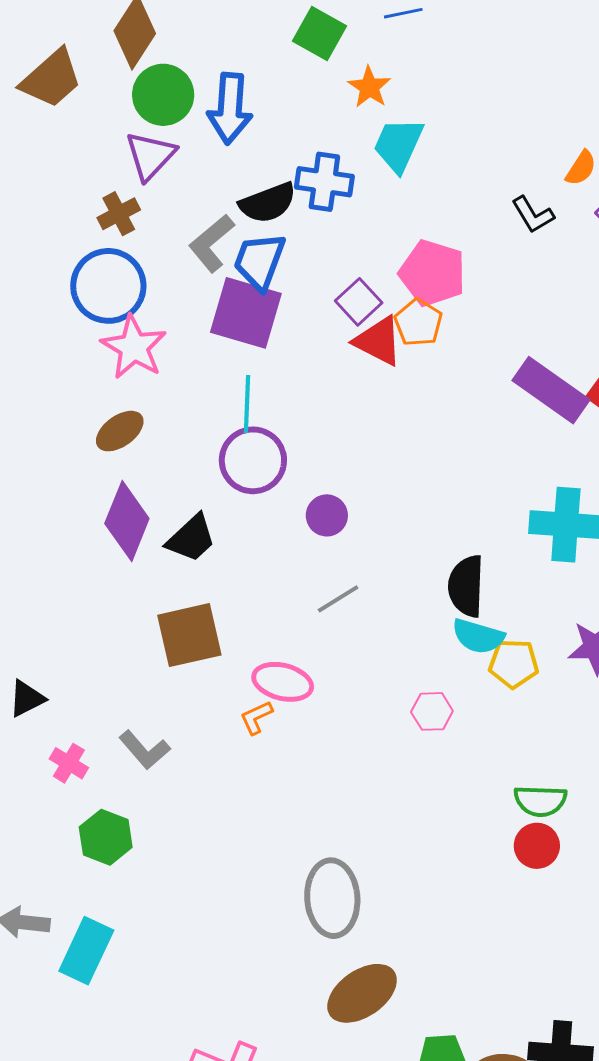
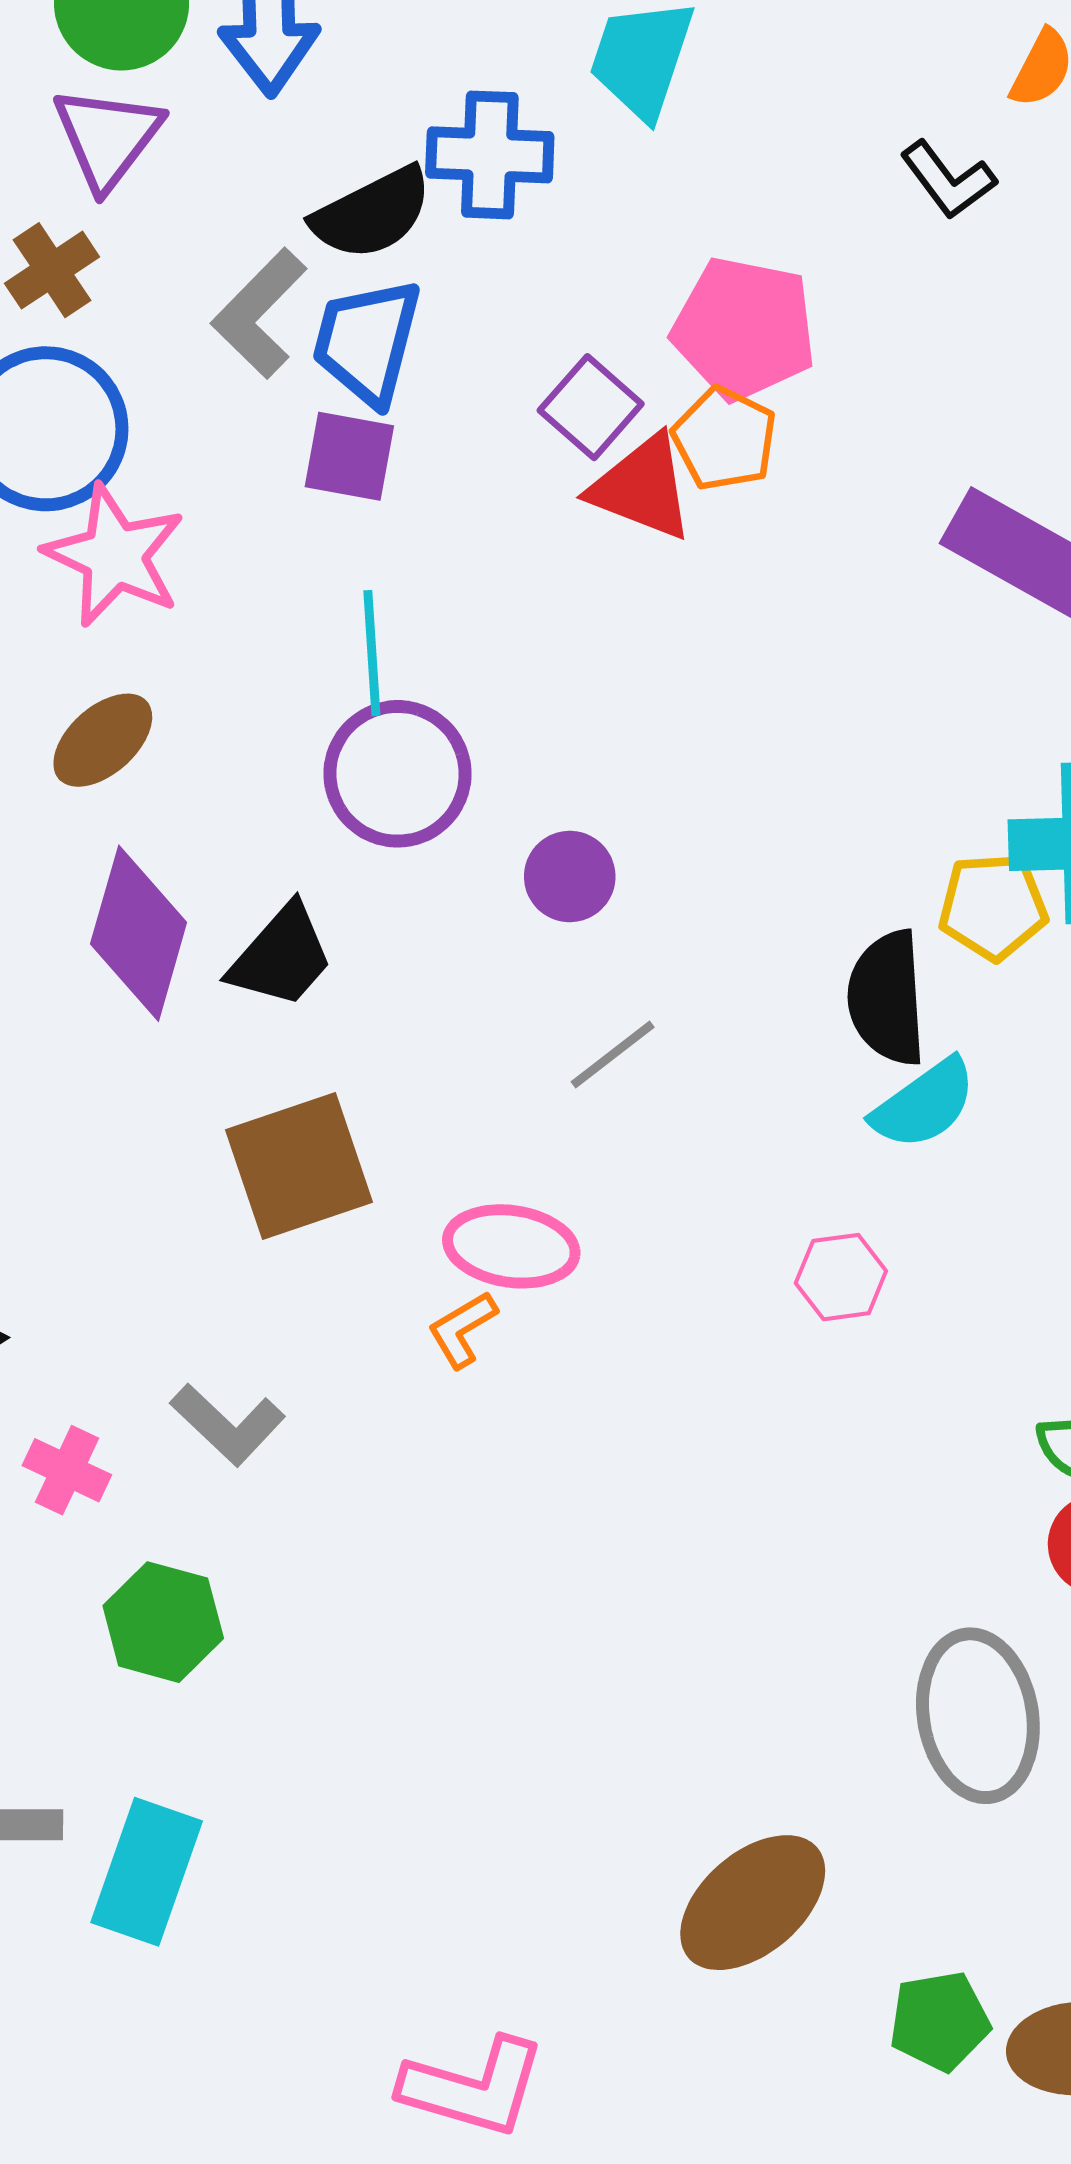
purple square: (246, 313) -> (349, 456), size x0.6
cyan semicircle: (478, 636) -> (924, 1104), turned -46
yellow pentagon: (514, 664) -> (993, 907), moved
gray ellipse: (332, 898) -> (978, 1716), moved

